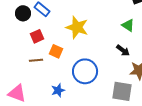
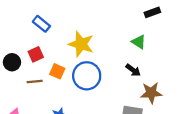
black circle: (23, 13) -> (12, 62), moved
blue circle: (85, 71) -> (87, 76), moved

